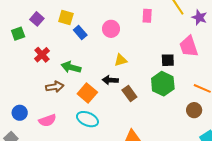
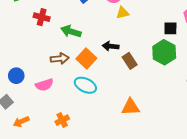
red cross: (42, 55) -> (42, 17), turned -35
yellow triangle: (121, 60) -> (123, 13), moved
brown arrow: (55, 87) -> (60, 59), moved

